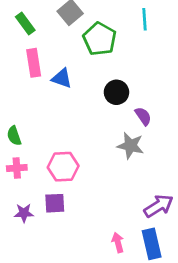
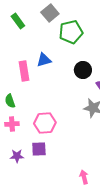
green pentagon: (100, 39) -> (71, 32), turned 30
pink rectangle: (34, 63) -> (24, 71), moved
blue triangle: (62, 78) -> (44, 60), turned -35

